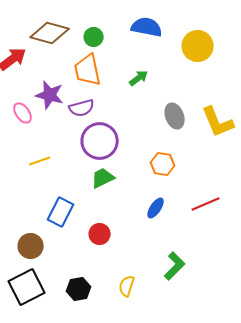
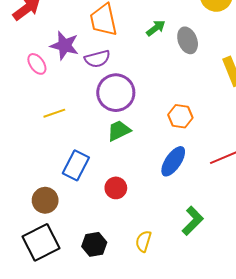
gray ellipse: (175, 116) -> (188, 40), moved
blue ellipse: (156, 208) -> (173, 161), size x1.4

